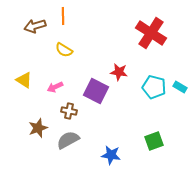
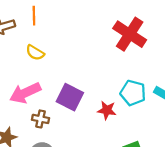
red star: (119, 72) -> (107, 110), moved
pink arrow: (55, 87) -> (25, 93), size x1.8

